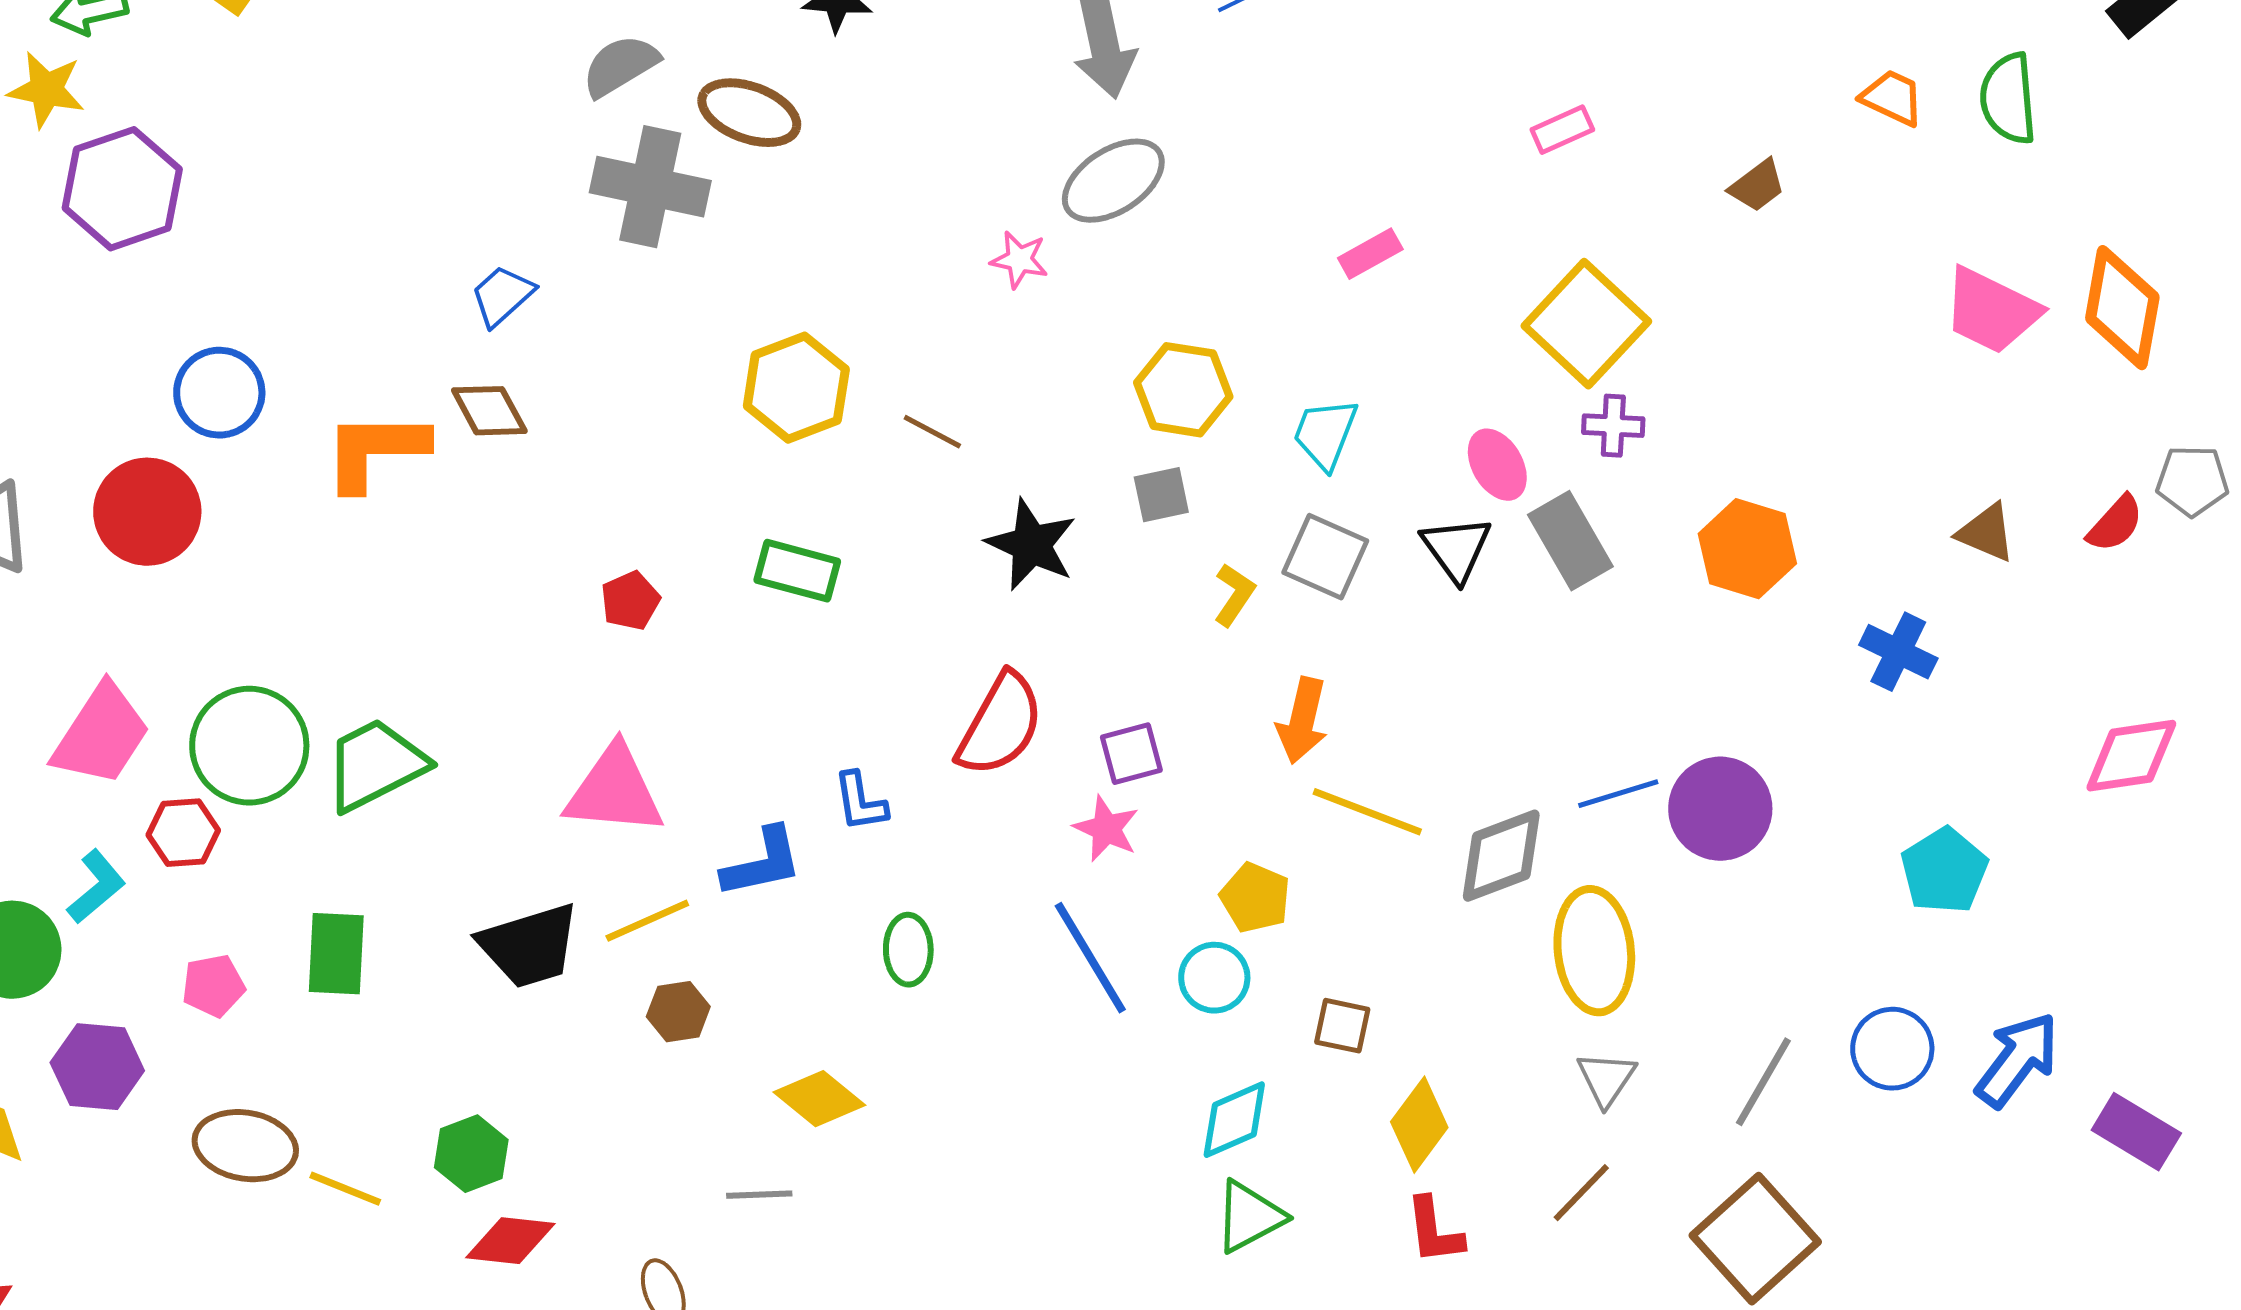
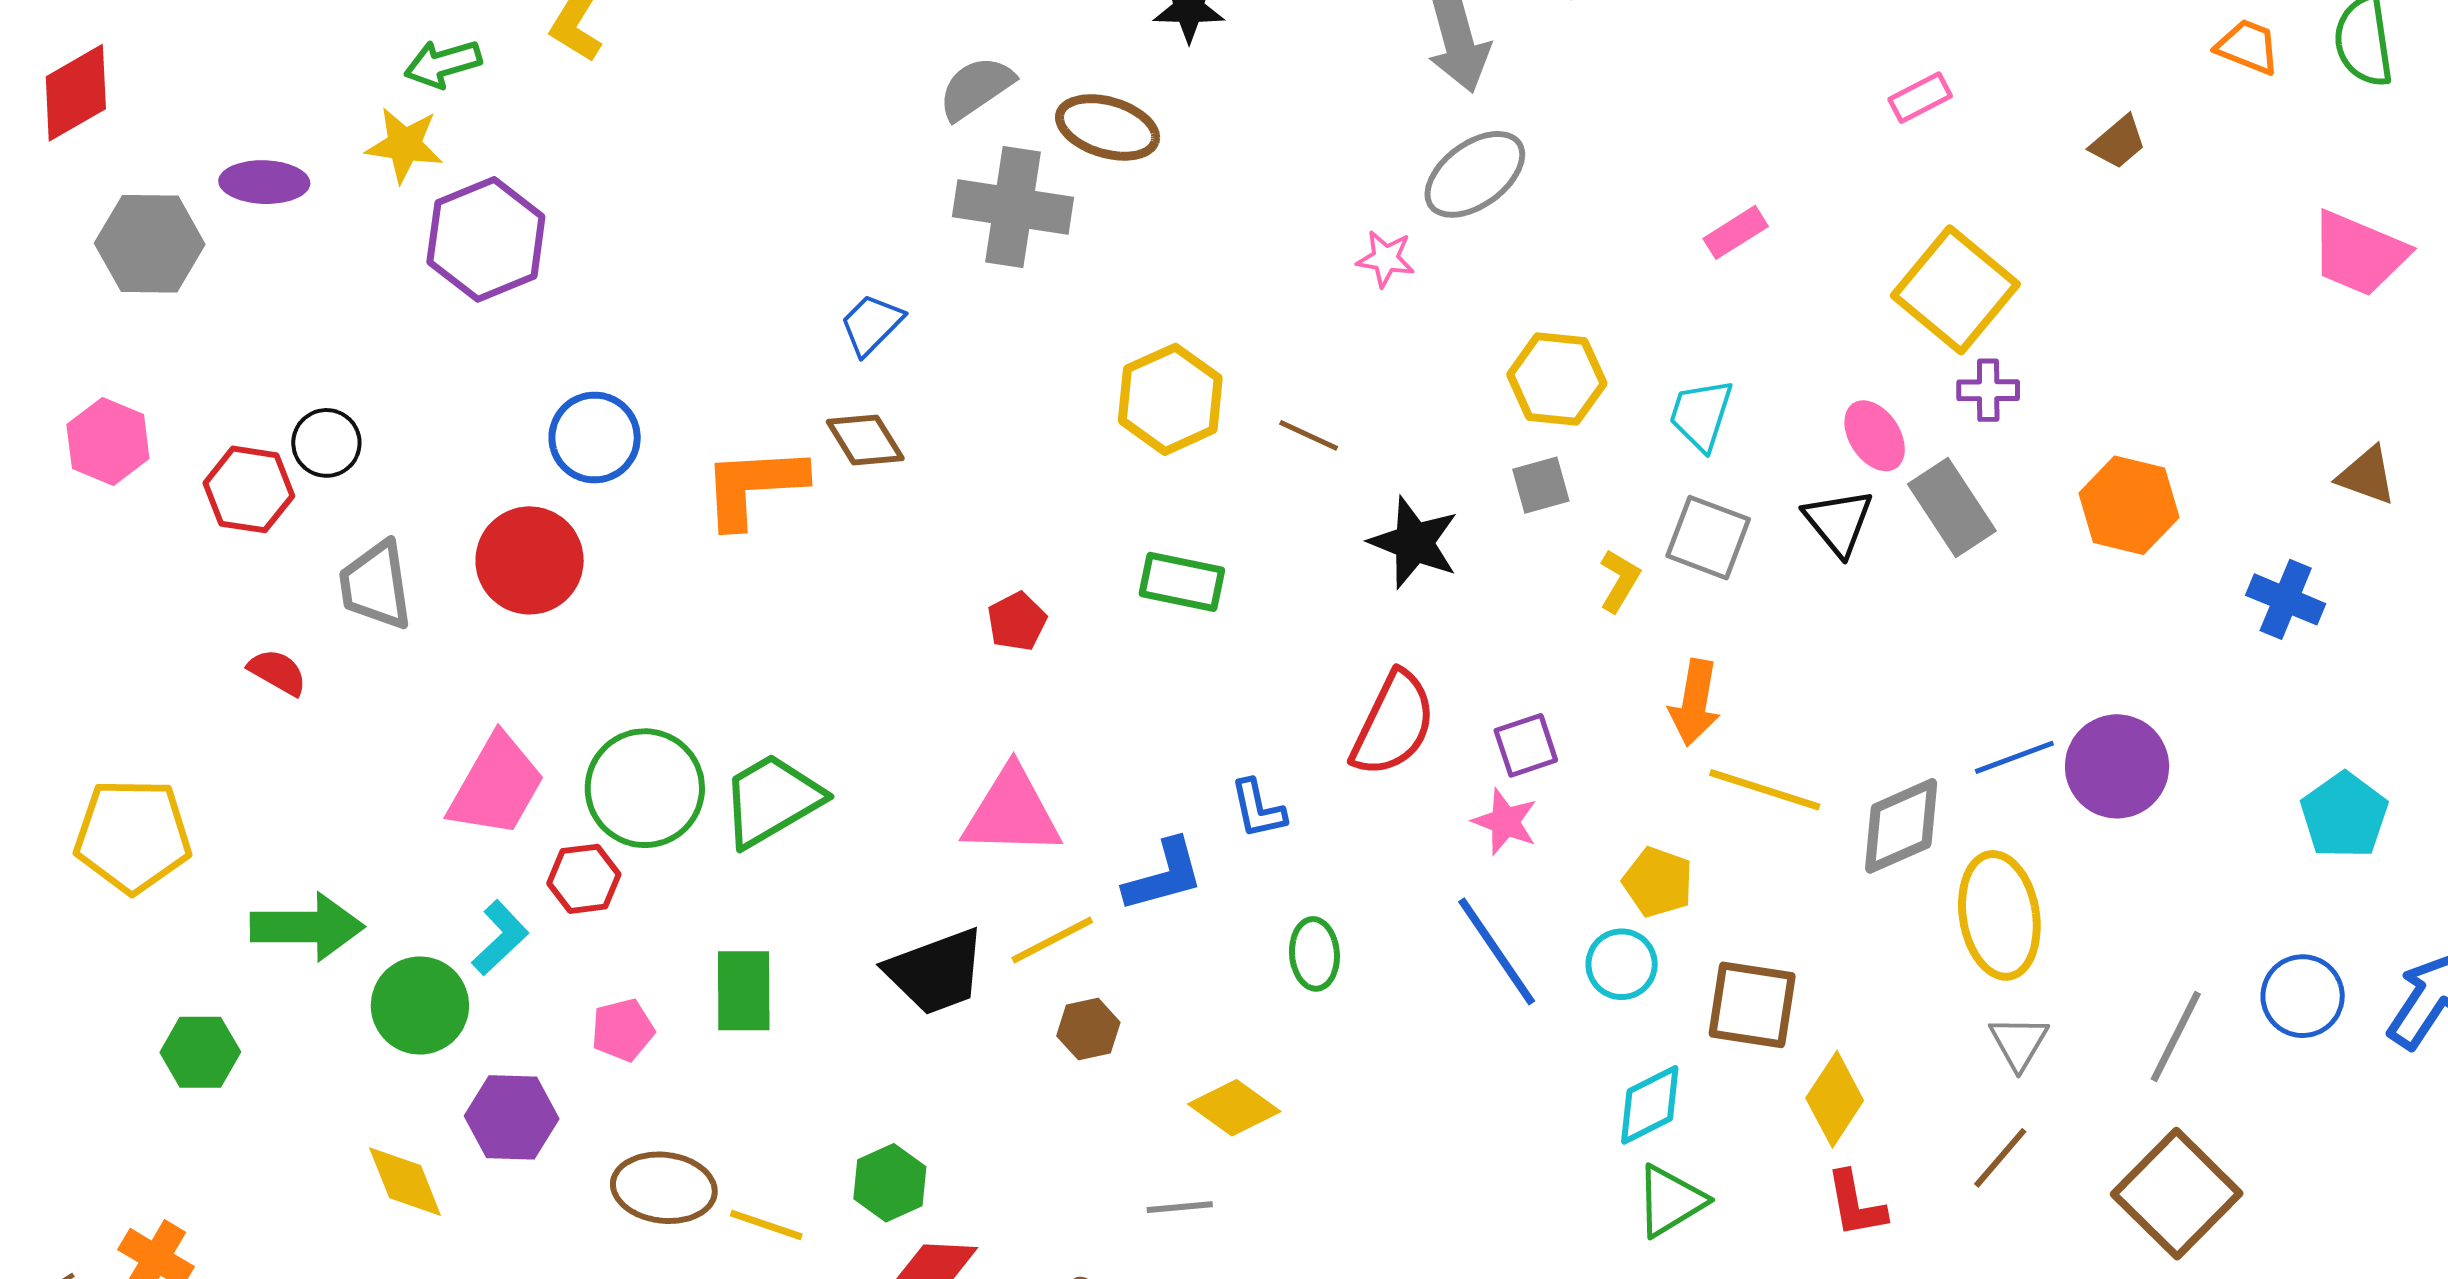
brown square: (1342, 1026) -> (1752, 1005), size x1.6

